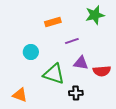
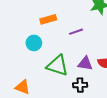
orange rectangle: (53, 22) -> (48, 19), moved
purple triangle: (81, 63) -> (85, 63), moved

